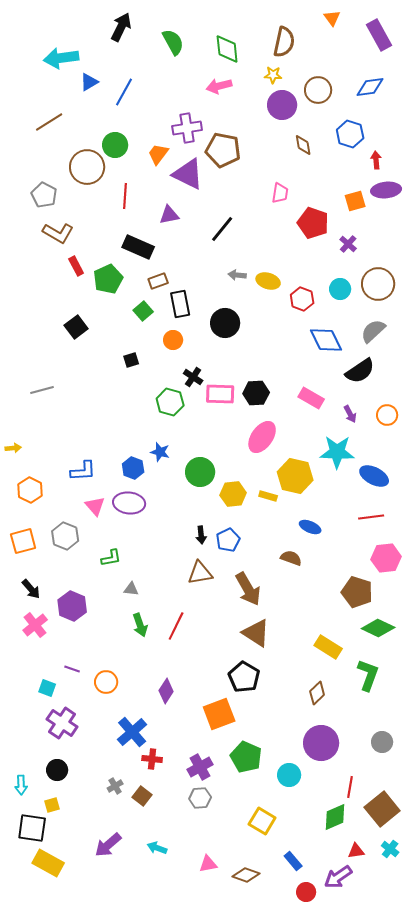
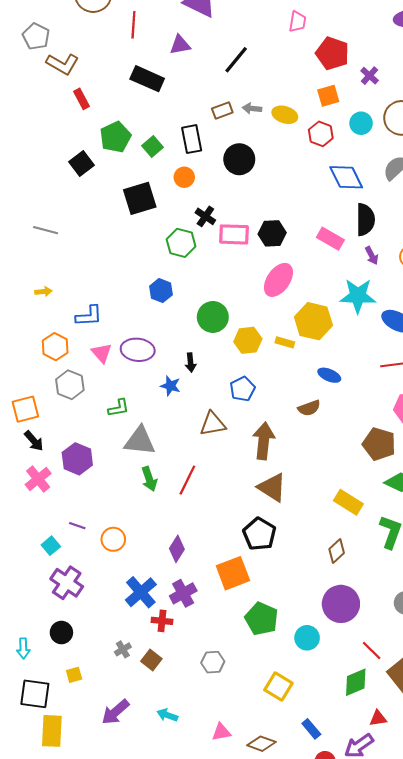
gray pentagon: (44, 195) -> (36, 36), moved
orange square: (355, 201) -> (328, 96), moved
green pentagon: (108, 279) -> (115, 137), moved
brown rectangle: (158, 281) -> (222, 111), moved
black square: (131, 360) -> (140, 198), size x2.0
black semicircle: (360, 371) -> (365, 220), moved, turned -56
gray line: (42, 390) -> (46, 230), turned 30
yellow arrow: (13, 448) -> (43, 292), moved
blue star: (160, 452) -> (170, 386), moved
blue hexagon: (133, 468) -> (161, 291), moved
orange hexagon: (30, 490) -> (55, 347), moved
black arrow: (201, 535) -> (191, 363), moved
orange square: (23, 541) -> (25, 409), moved
brown semicircle: (291, 558) -> (309, 408), turned 140
gray triangle: (131, 589) -> (140, 441), size x2.0
brown arrow: (248, 589) -> (264, 441), turned -144
cyan square: (47, 688) -> (51, 546), turned 30
purple cross: (200, 767) -> (183, 593), moved
red line: (350, 787) -> (372, 650), turned -55
yellow square: (52, 805) -> (74, 675), moved
yellow rectangle: (48, 863) -> (52, 731), turned 64

